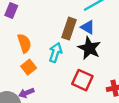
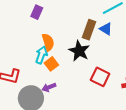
black star: (89, 48) -> (79, 51), moved
cyan arrow: (55, 52) -> (41, 55), moved

